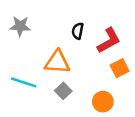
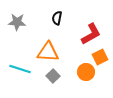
black semicircle: (78, 31) -> (57, 18), moved
orange circle: (103, 102) -> (86, 72), moved

